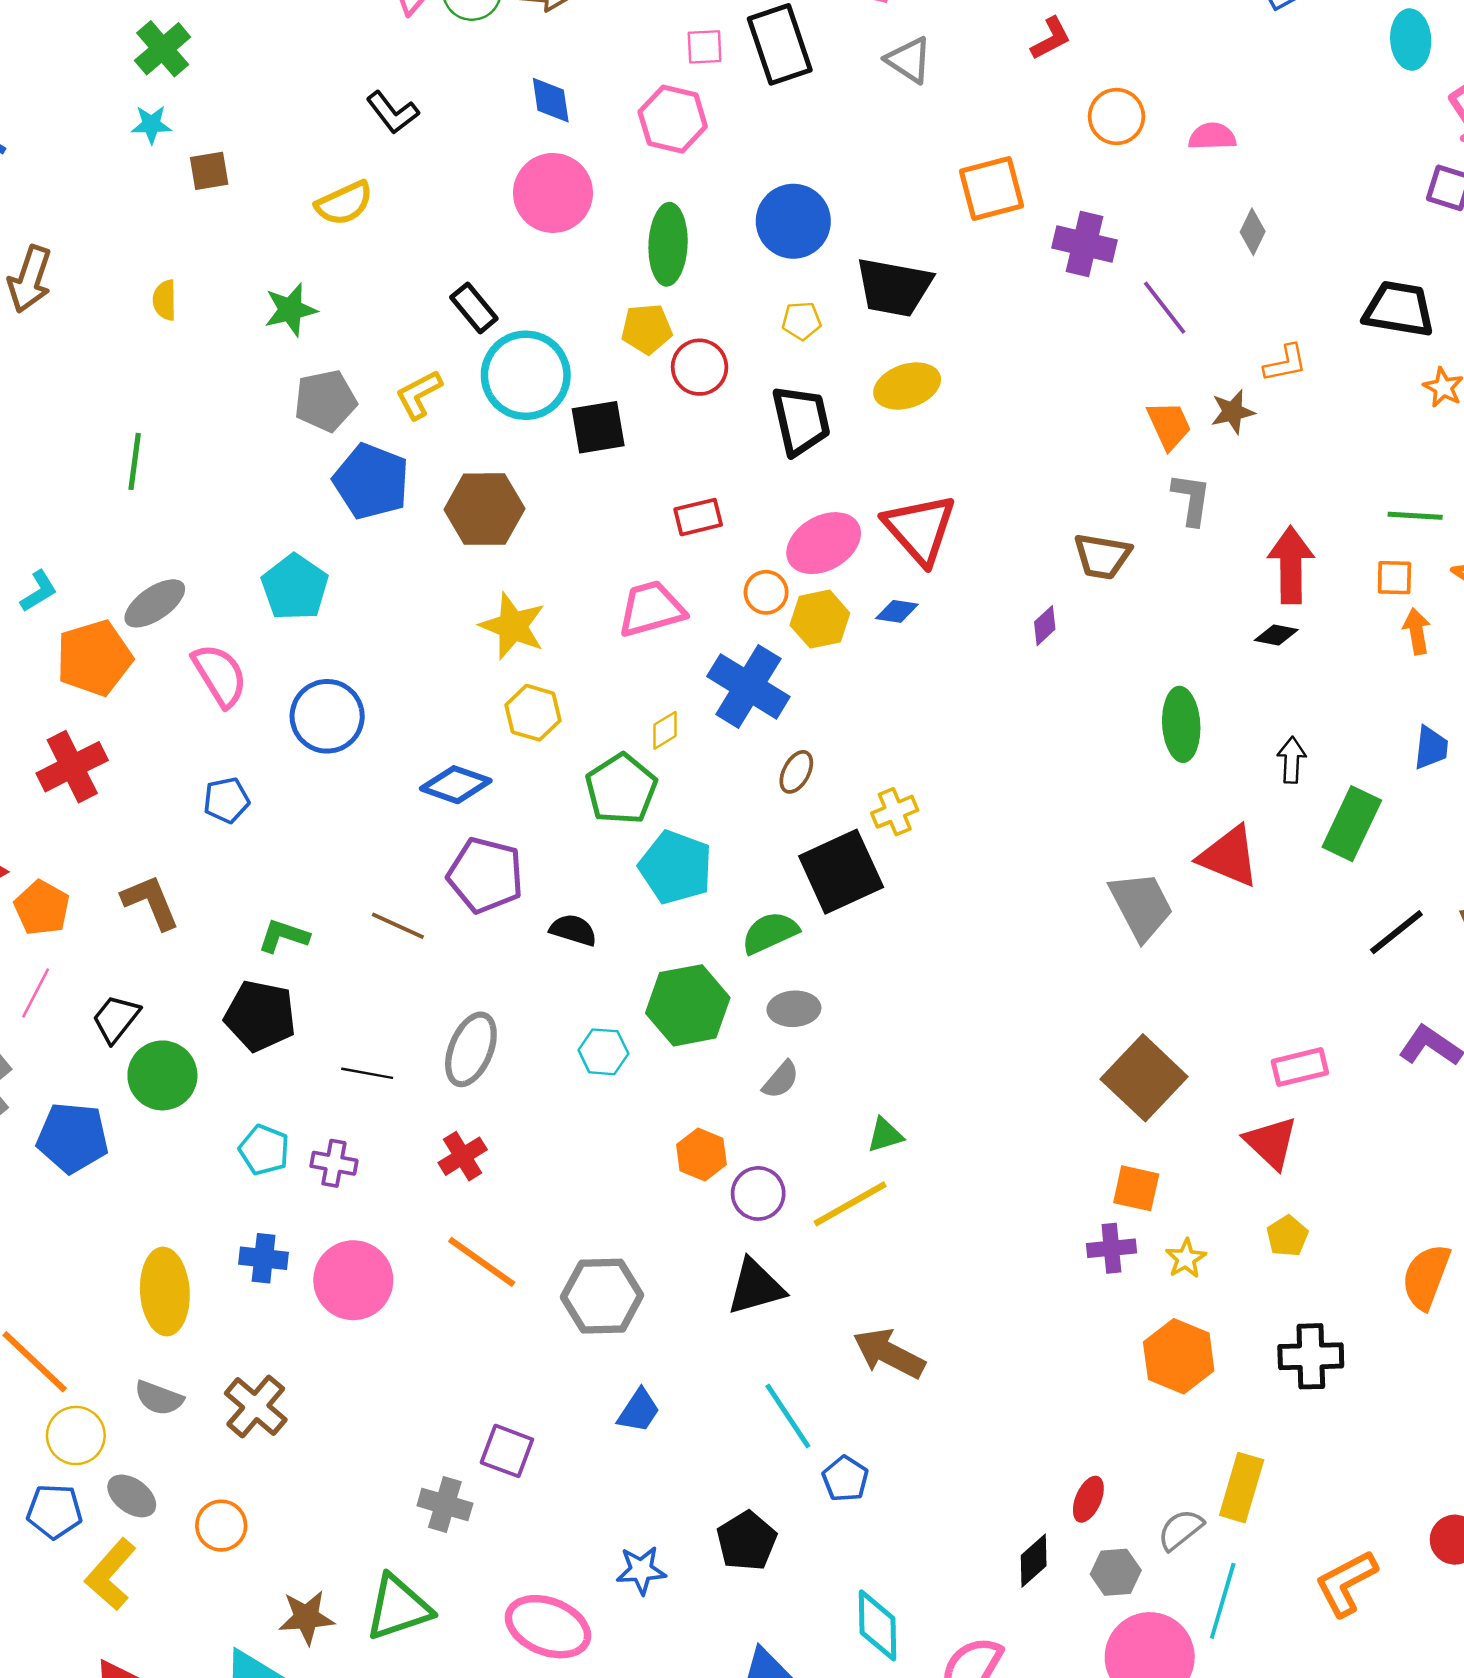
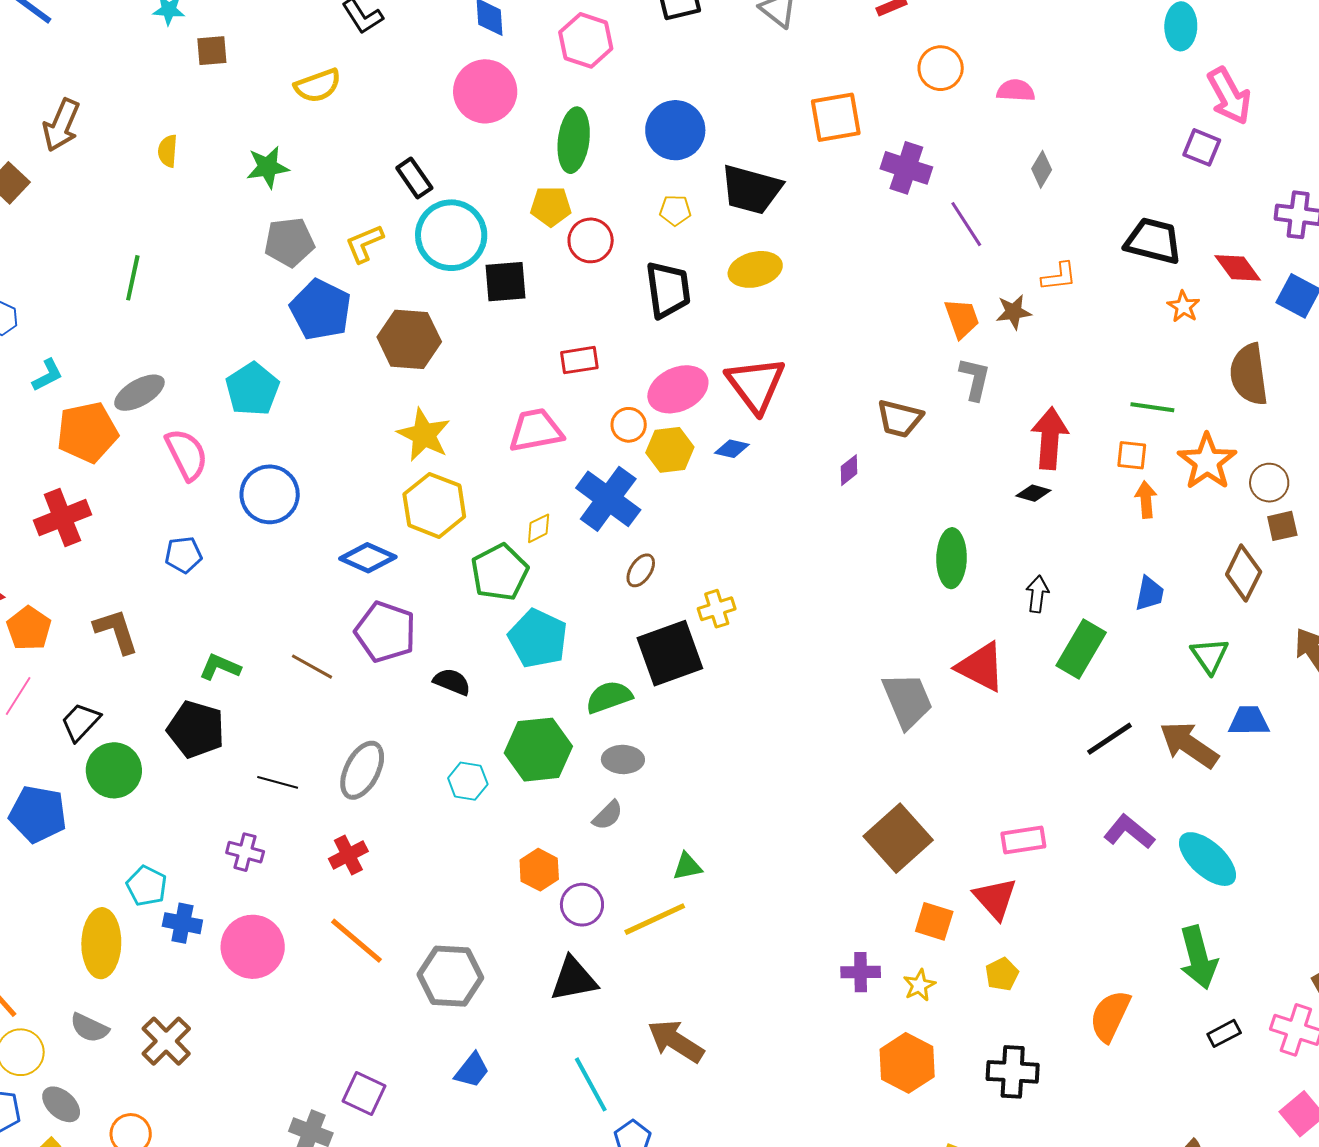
yellow hexagon: (533, 713) -> (434, 505), size x1.4
cyan pentagon: (264, 1150) -> (147, 886), moved
orange square: (1136, 1188) -> (934, 921), moved

